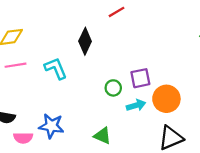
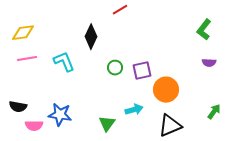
green circle: (113, 88) -> (115, 68), moved
cyan arrow: (136, 105) -> (134, 110), moved
green triangle: (102, 136) -> (107, 124), turned 42

